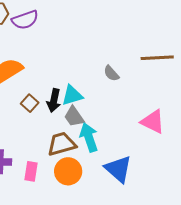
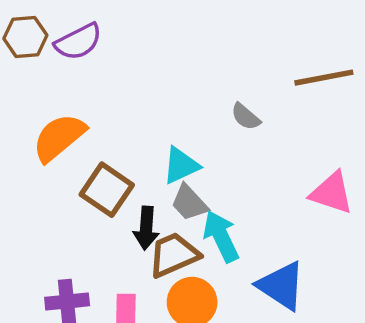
black arrow: (54, 100) -> (146, 228), moved
brown square: (30, 103) -> (107, 190), size x1.6

